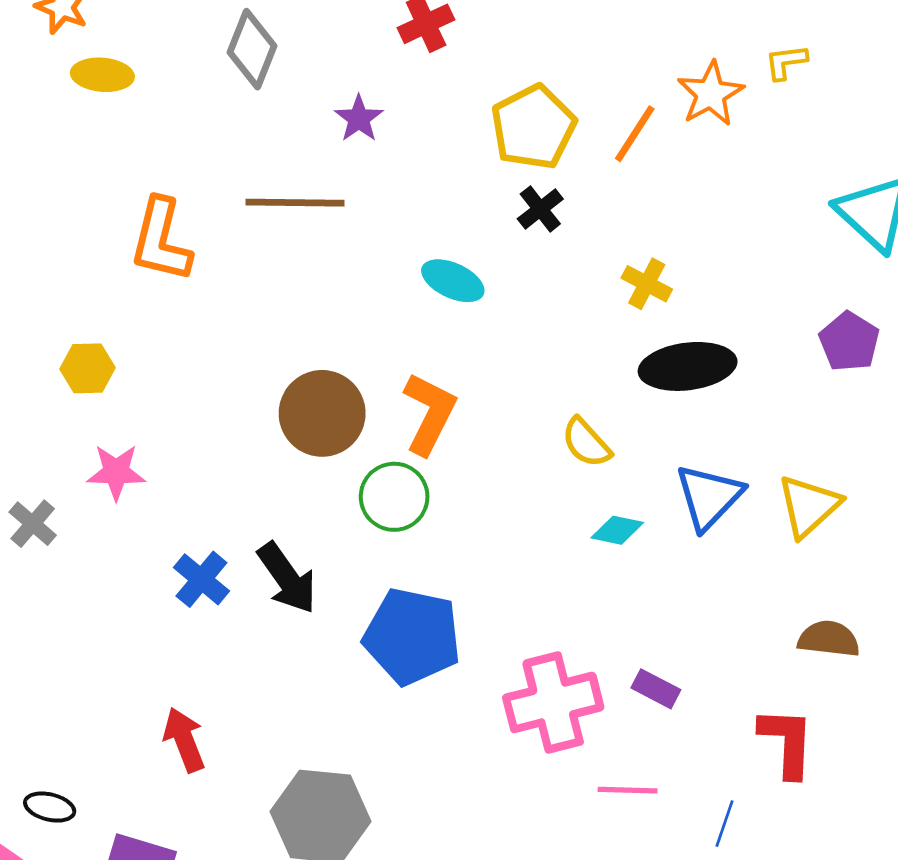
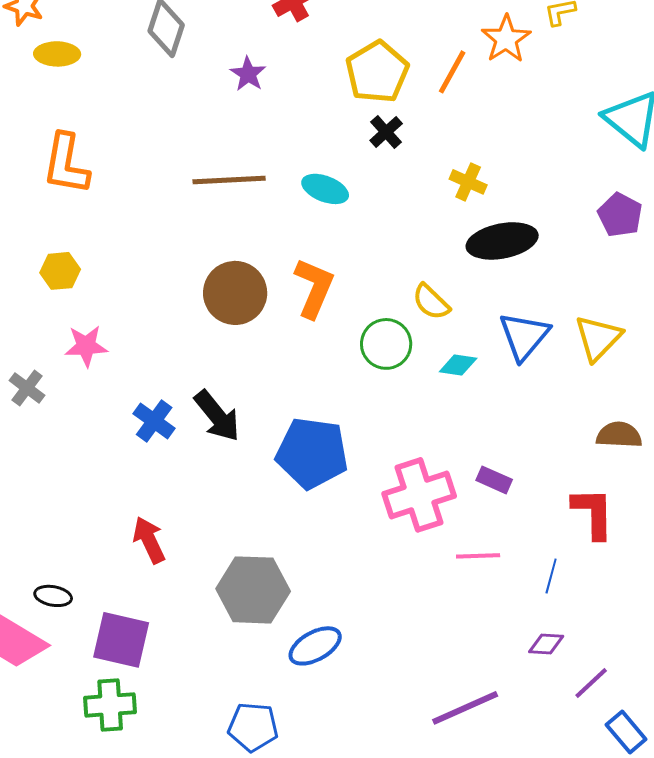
brown line: (295, 203) -> (229, 180), moved
orange L-shape: (161, 240) -> (66, 164), moved
green circle: (394, 497) -> (386, 344), moved

